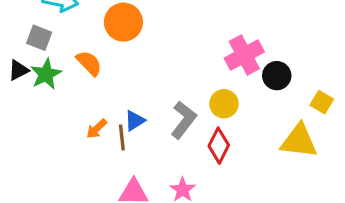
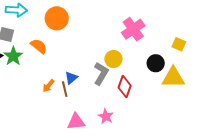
black circle: (277, 76) -> (156, 63), moved
yellow square: (322, 102) -> (179, 44), moved
yellow circle: (224, 104) -> (113, 59), moved

